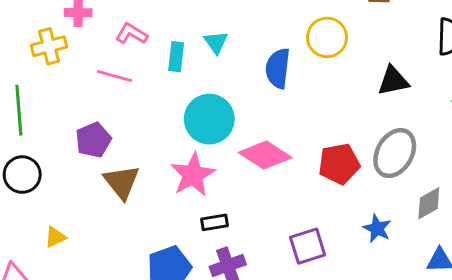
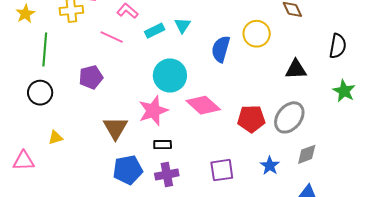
cyan rectangle: (176, 57) -> (155, 31), turned 48
brown triangle: (122, 182) -> (115, 128), moved

